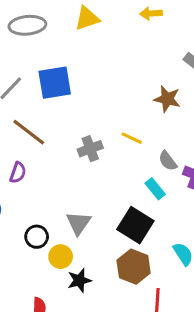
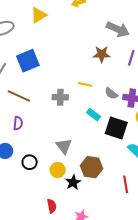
gray cross: (90, 149) -> (60, 97), turned 35
cyan rectangle: (155, 189) -> (93, 115), moved
black square: (135, 225) -> (116, 128), moved
black circle: (37, 237) -> (30, 162), moved
brown hexagon: (134, 267) -> (92, 167), moved

